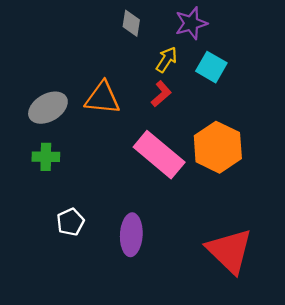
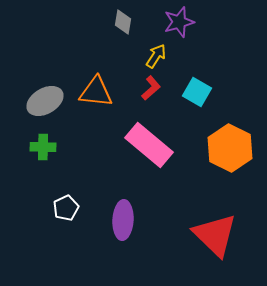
cyan square: (211, 67) -> (197, 92), moved
orange hexagon: (218, 147) -> (230, 148), moved

